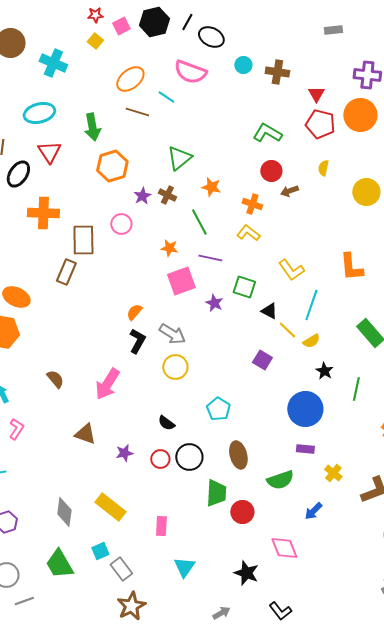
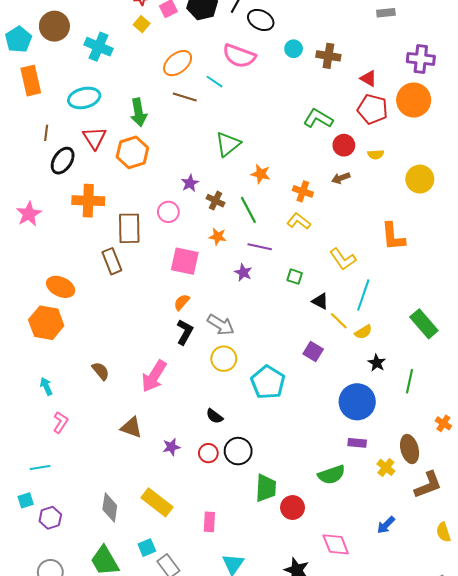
red triangle: (316, 94) -> (368, 78), turned -30
orange hexagon: (112, 166) -> (132, 152), moved
yellow semicircle: (323, 168) -> (376, 154), turned -105
red circle: (271, 171) -> (344, 145), moved
brown cross: (167, 195) -> (216, 201), moved
orange L-shape: (351, 267) -> (393, 237), moved
brown rectangle: (66, 272) -> (112, 261), turned -45
pink square: (181, 281) -> (185, 261), moved, turned 32
green square: (244, 287) -> (295, 277), size x0.7
purple star: (214, 303) -> (243, 272), moved
cyan pentagon: (218, 409) -> (268, 382), moved, size x1.4
brown ellipse: (238, 455) -> (410, 449), moved
blue arrow: (313, 511) -> (386, 525), moved

